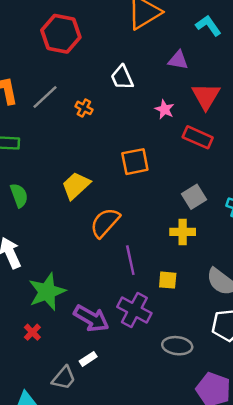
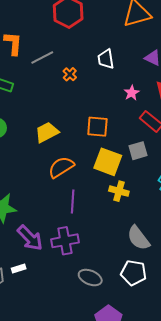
gray square: (194, 197) -> (138, 151), moved
yellow square: (168, 280) -> (108, 162), moved, size x1.8
purple cross: (134, 310) -> (65, 241), turned 36

